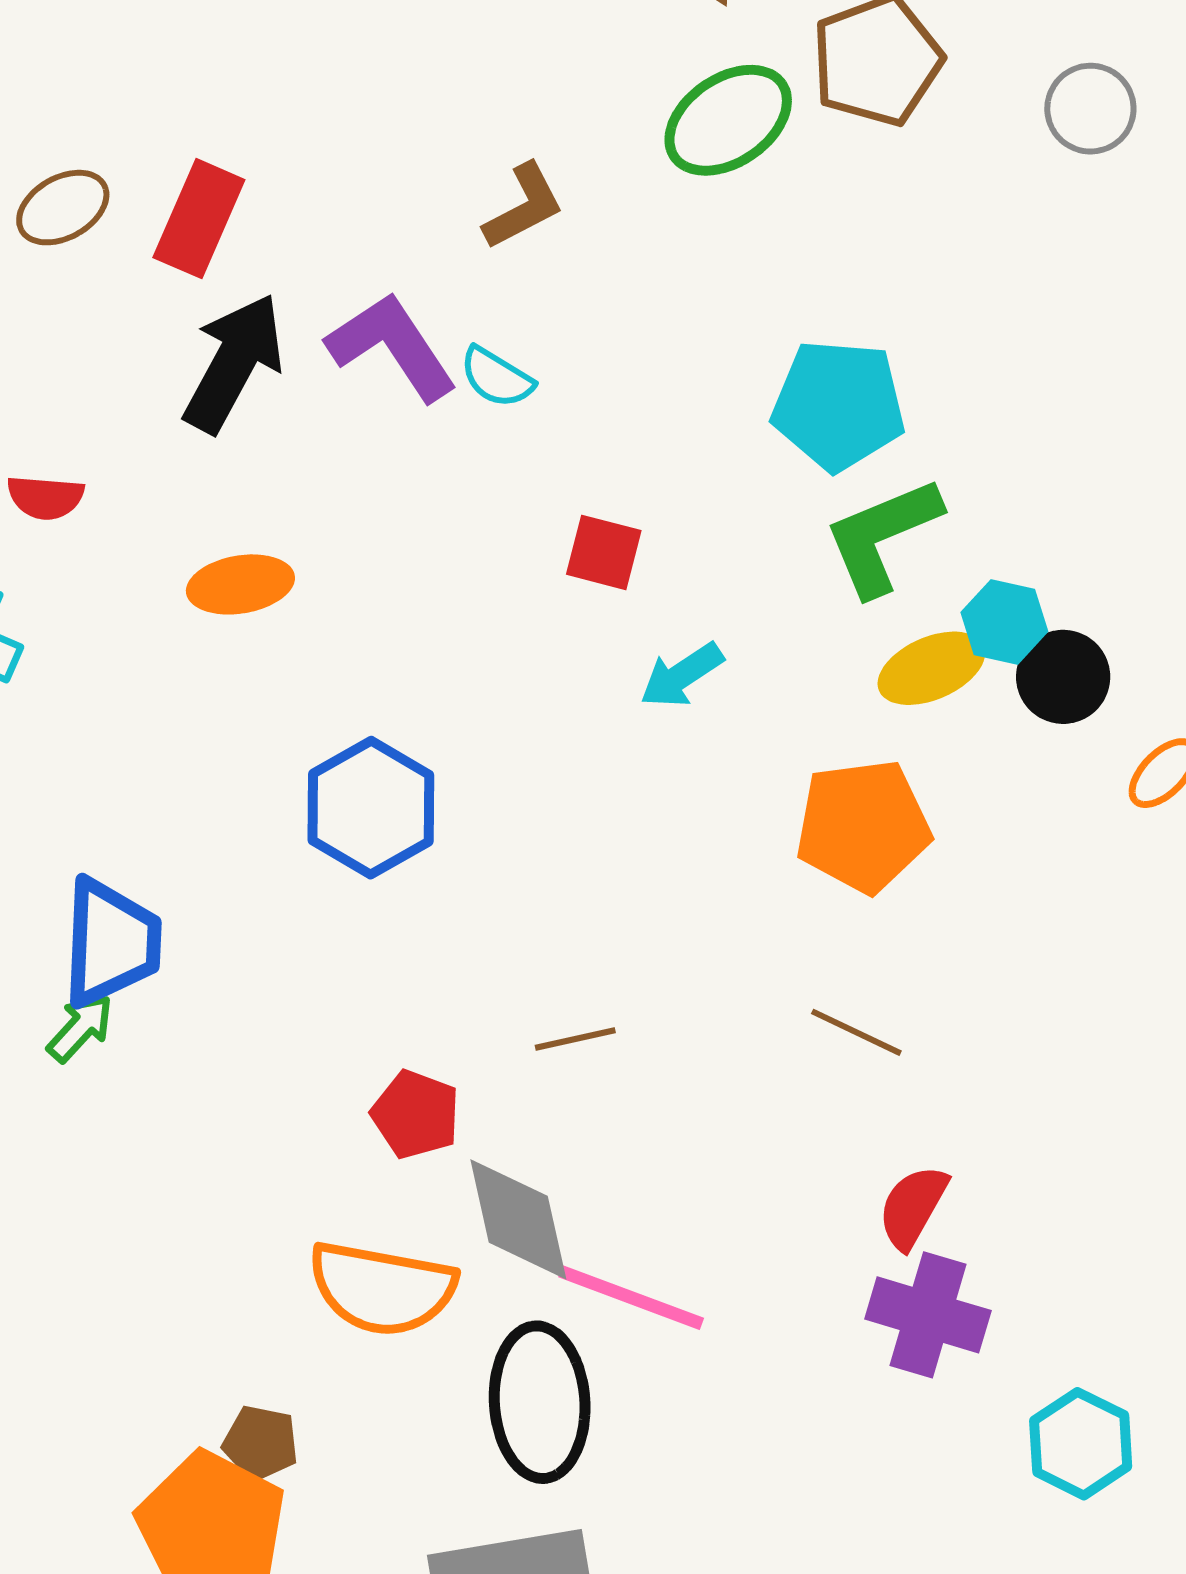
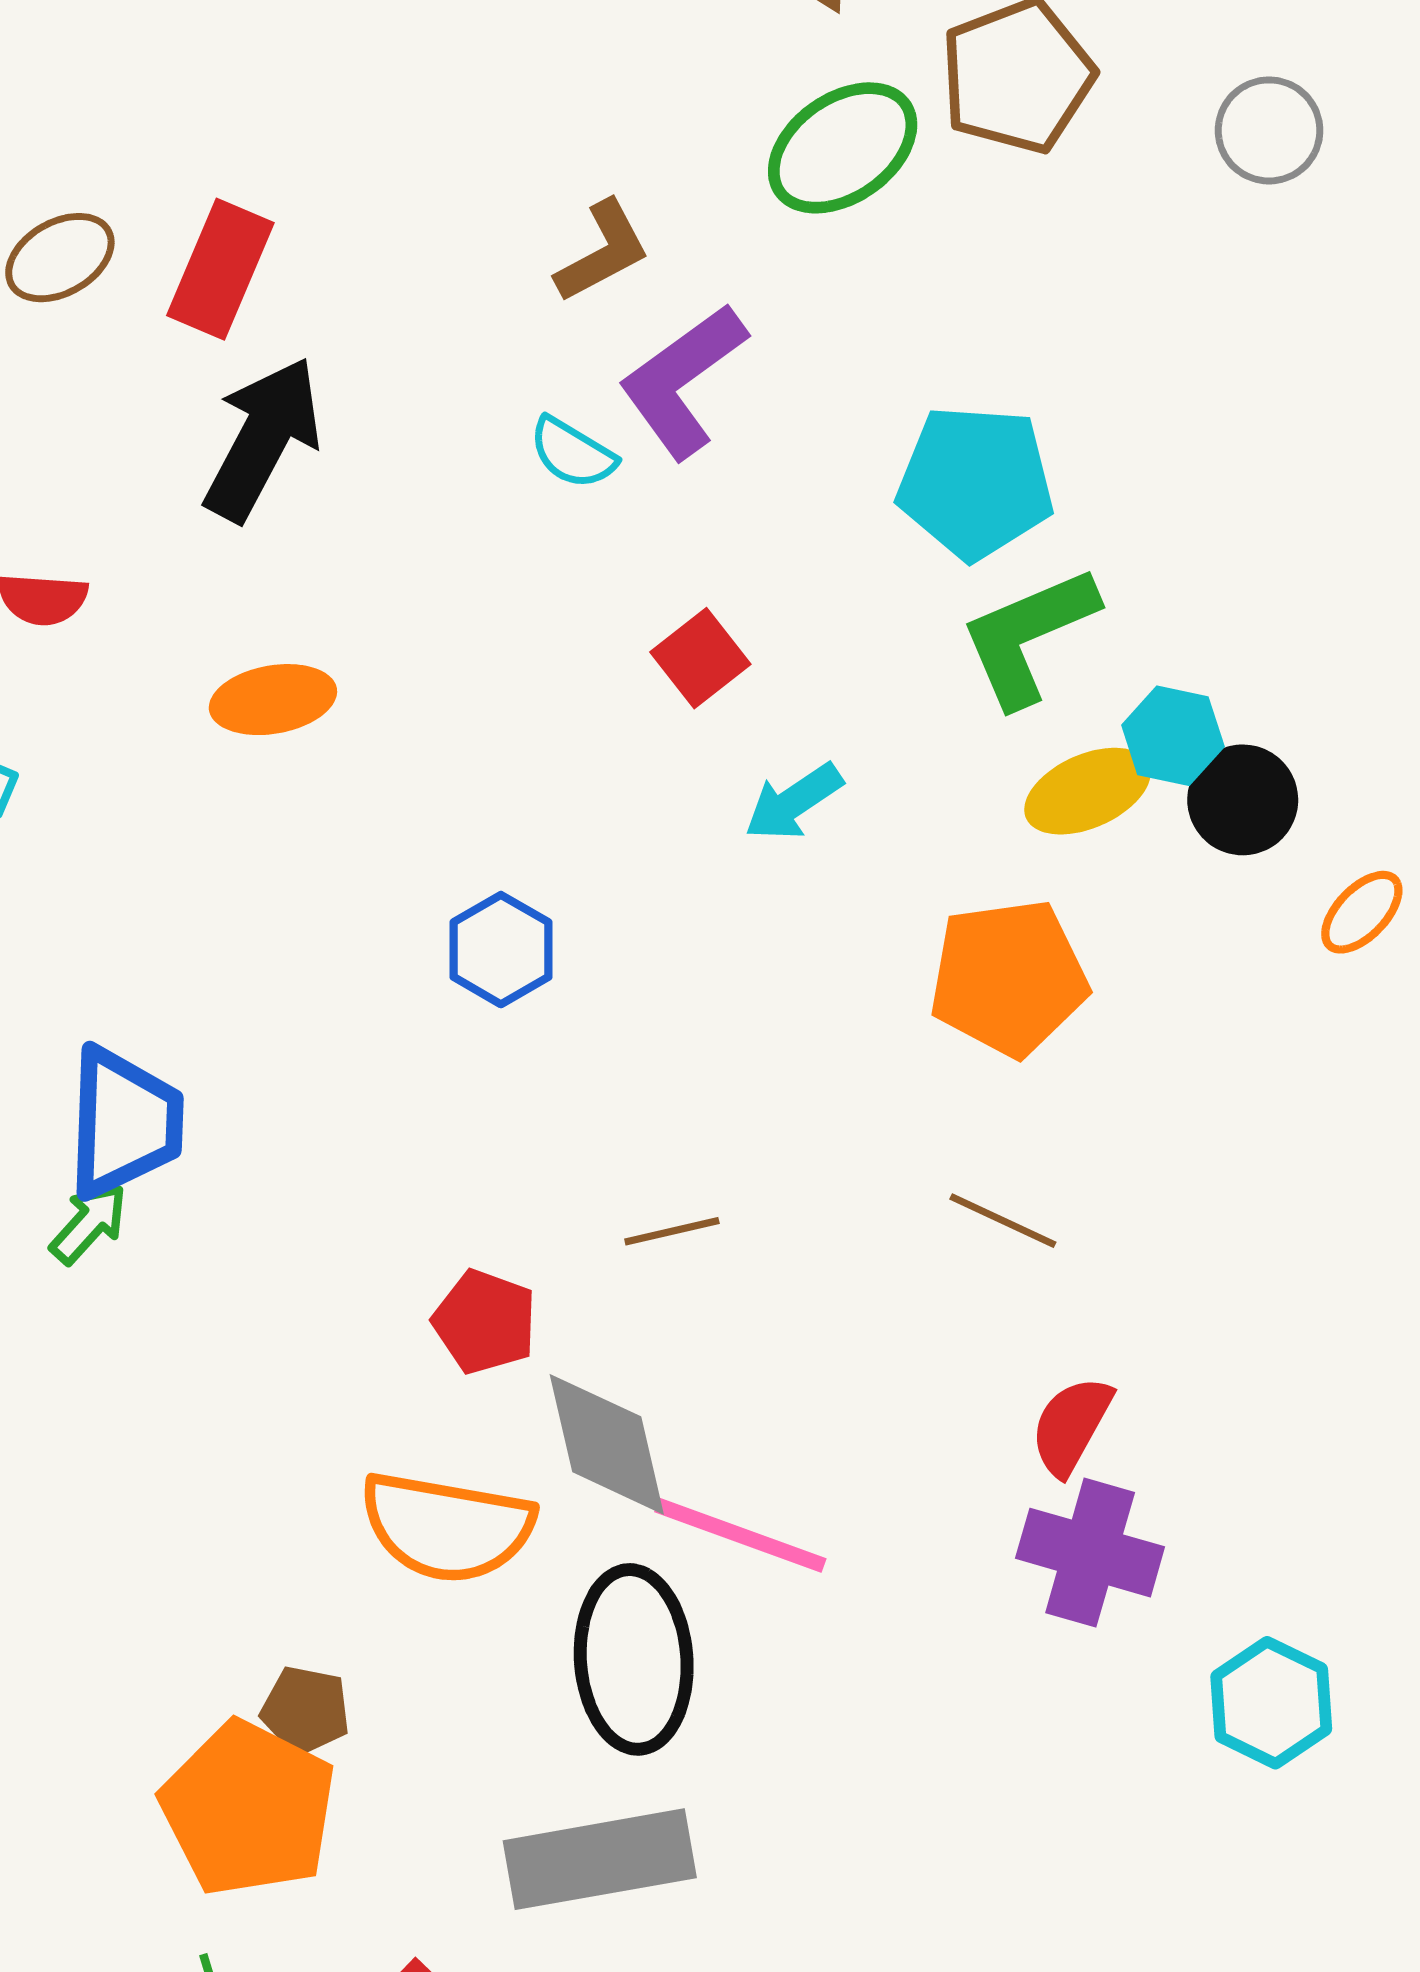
purple L-shape: (392, 346) -> (683, 381), moved, turned -92
red square: (604, 552) -> (700, 658), turned 38
blue hexagon: (371, 808) -> (501, 950), moved, size x0.7

